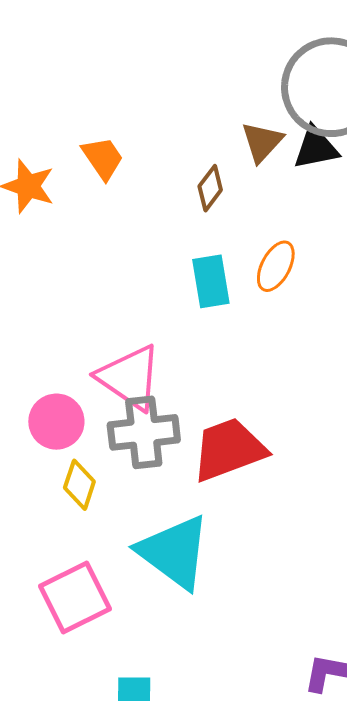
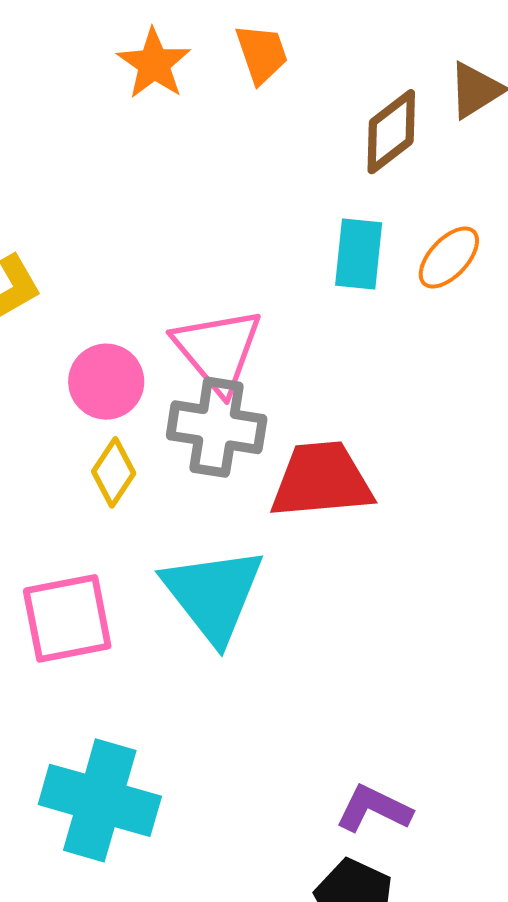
brown diamond: (210, 188) -> (391, 132), size x1.4

